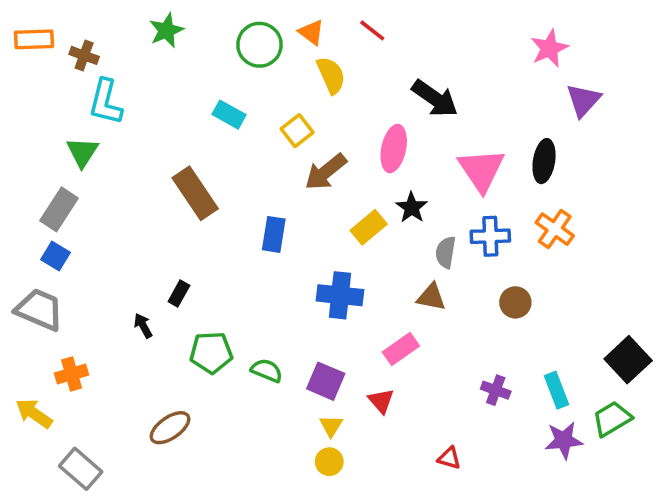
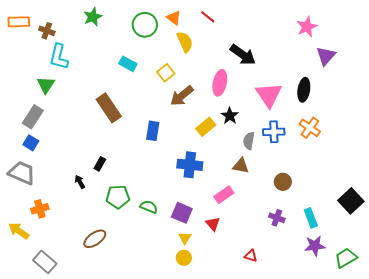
brown circle: (515, 302) -> (283, 182), moved
green trapezoid: (612, 419) -> (346, 258), moved

